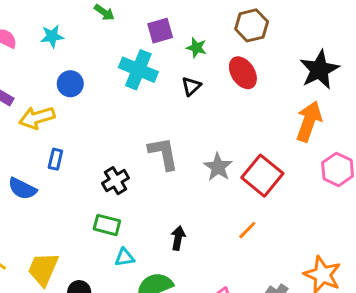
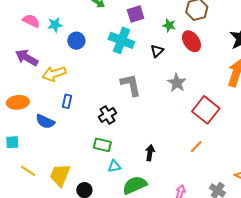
cyan star: (52, 36) -> (55, 25), moved
green star: (196, 48) -> (169, 25), moved
blue circle: (70, 84) -> (76, 41), moved
gray L-shape: (163, 153) -> (131, 85), moved
gray star: (218, 167) -> (177, 83), moved

